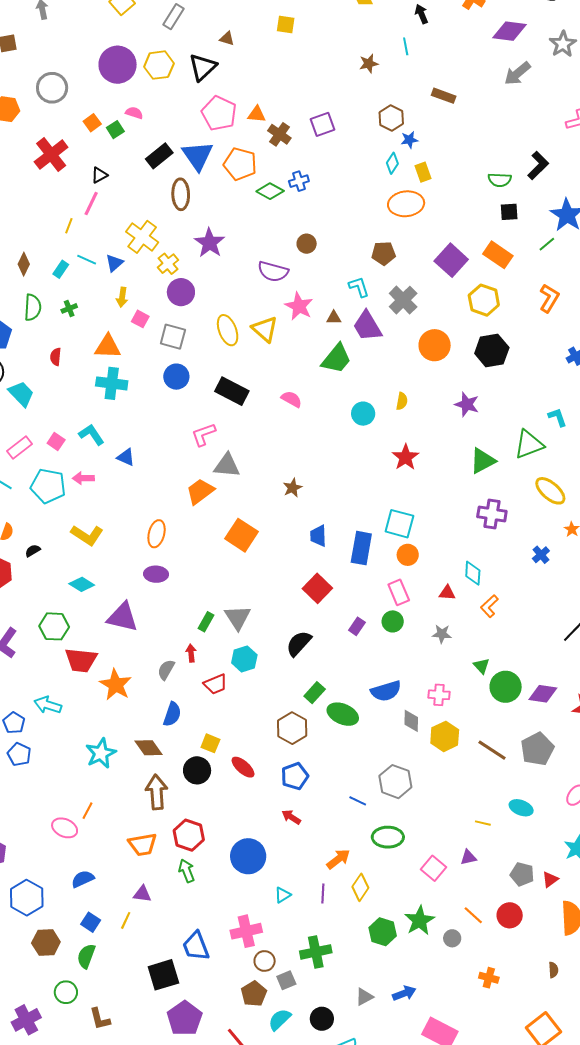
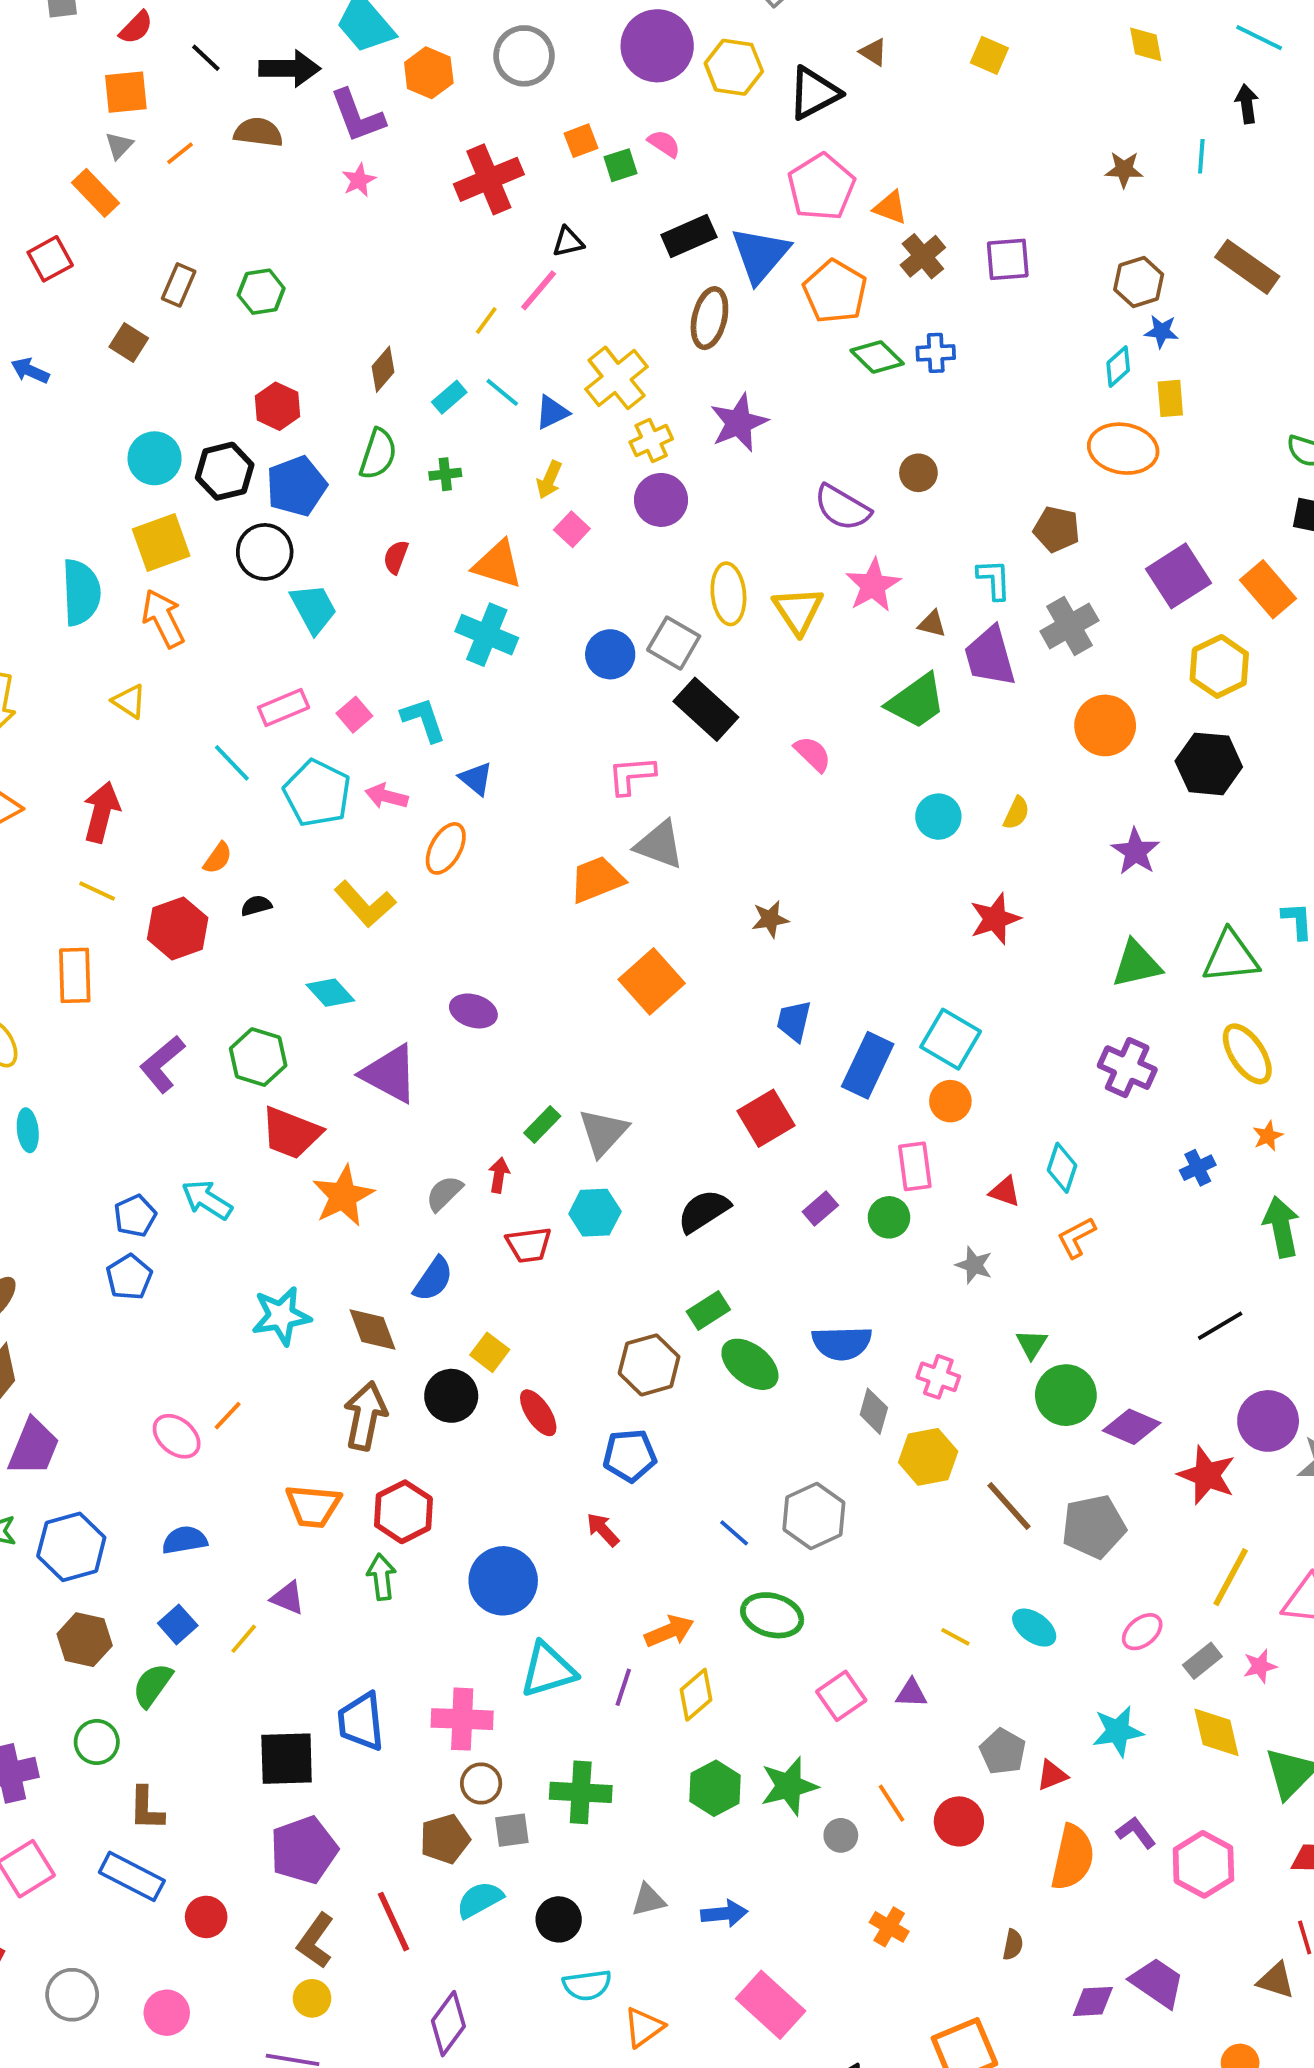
brown rectangle: (444, 96) -> (1247, 267), size x1.4
gray square: (173, 337) -> (674, 643), moved
orange ellipse: (157, 534) -> (446, 848), moved
cyan triangle: (283, 895) -> (548, 1670), size x1.8

